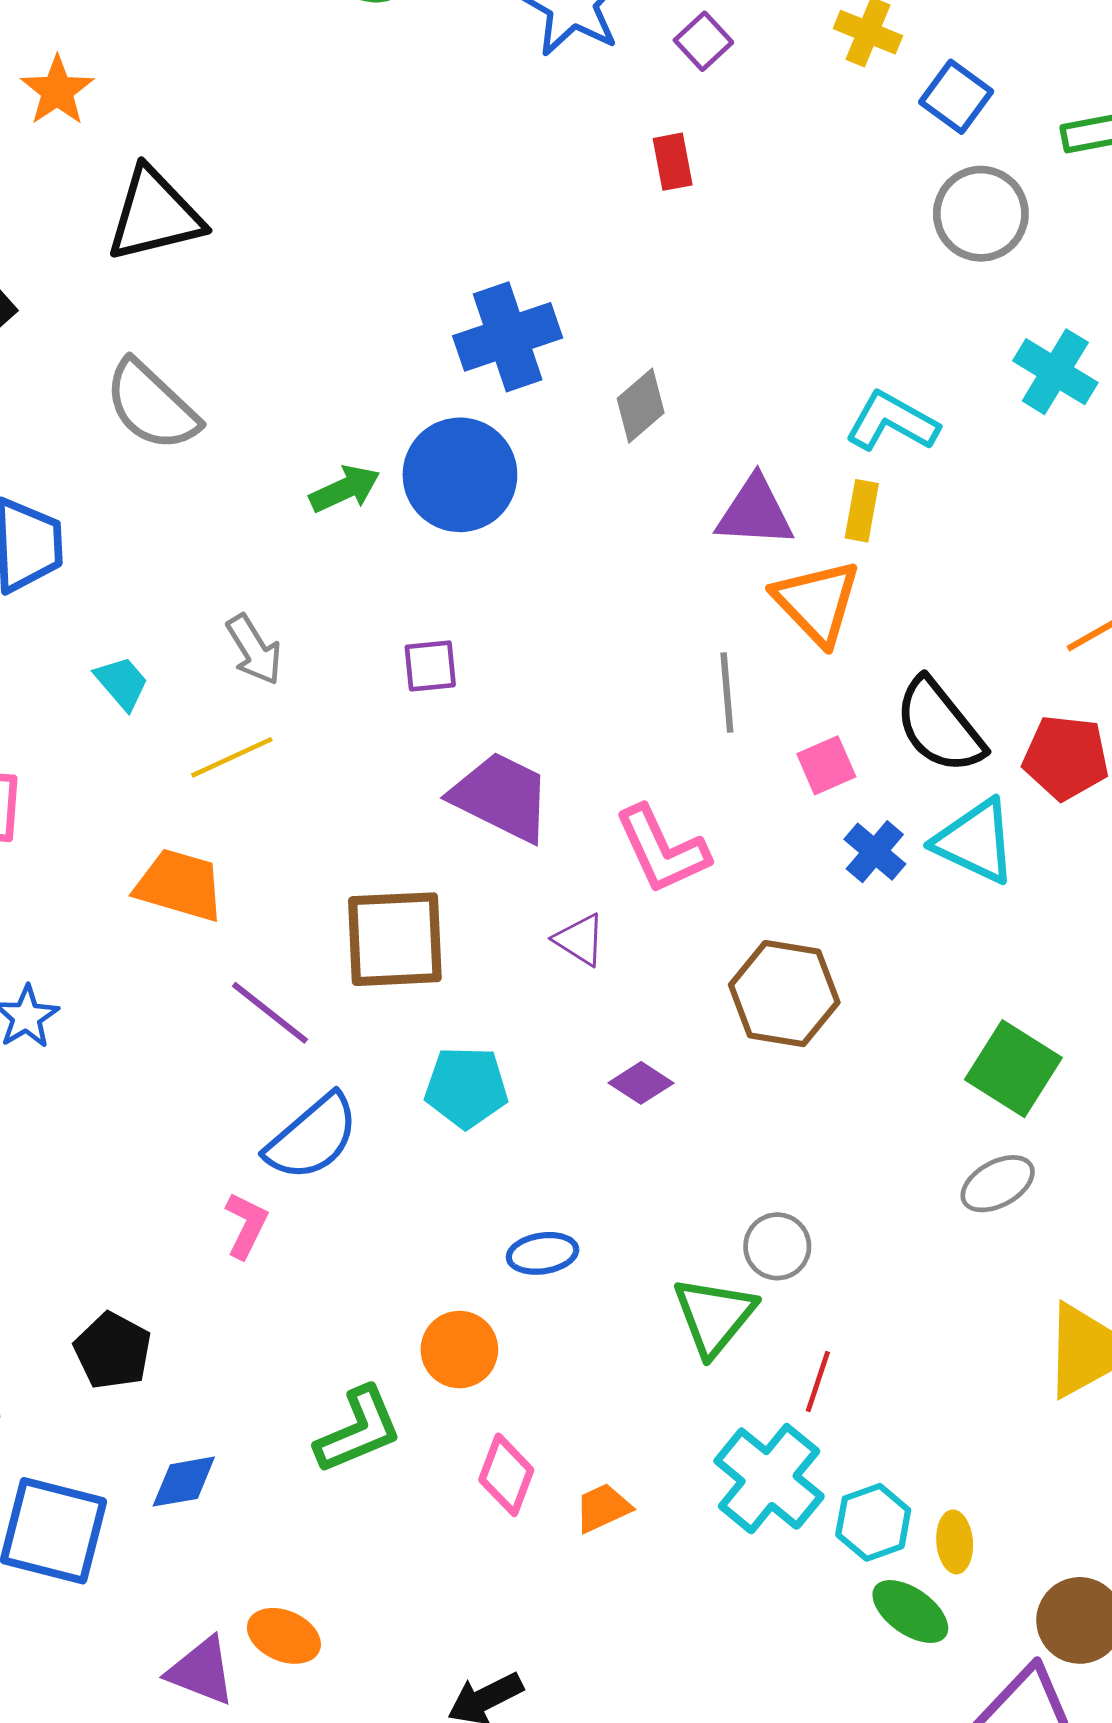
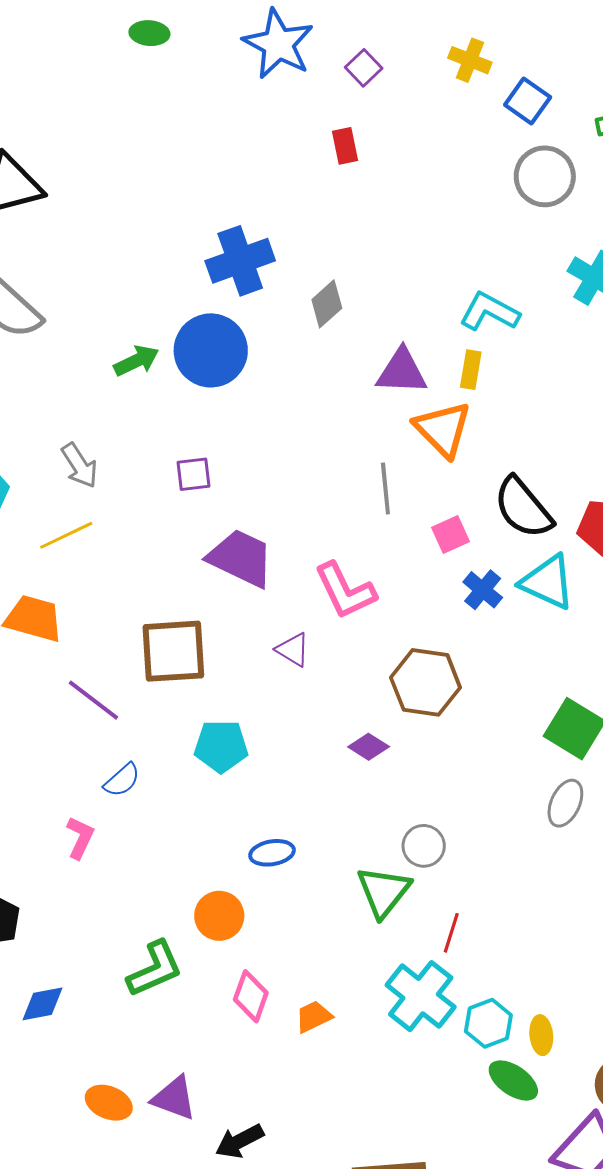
purple diamond: (641, 1083) -> (369, 747), moved
blue semicircle: (312, 1137) -> (122, 780), size x0.6
gray ellipse: (998, 1184) -> (565, 803), turned -36
purple triangle: (201, 1671) -> (174, 1098), moved

